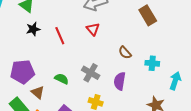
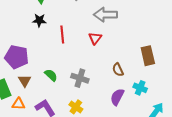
brown rectangle: (148, 15) -> (148, 56), moved
gray cross: (91, 73) -> (80, 78), turned -30
purple semicircle: (120, 81) -> (117, 97), moved

